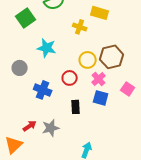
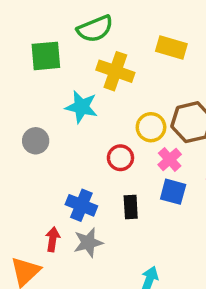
green square: (26, 18) -> (46, 56), turned 30
yellow cross: (80, 27) -> (115, 71), moved, size x1.5
blue cross: (43, 90) -> (81, 205), moved
red arrow: (30, 126) -> (53, 239), turned -48

